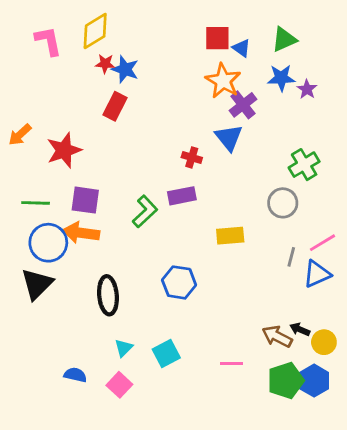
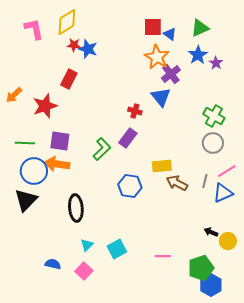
blue star: (281, 78) -> (198, 55), turned -30
red rectangle: (115, 106) -> (69, 79), moved
green cross: (304, 165) -> (214, 116), turned -30
purple rectangle: (182, 196) -> (128, 138), turned -42
gray circle: (283, 203) -> (213, 143), moved
blue hexagon: (179, 282) -> (130, 186), moved
brown arrow: (277, 336) -> (177, 183), moved
blue hexagon: (314, 381) -> (211, 285), moved

